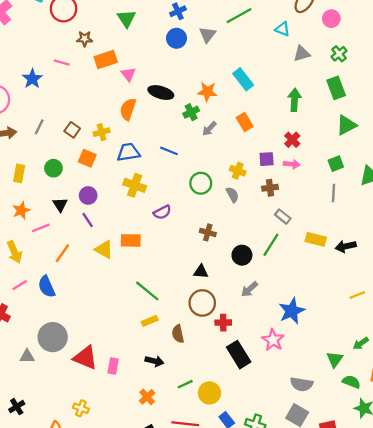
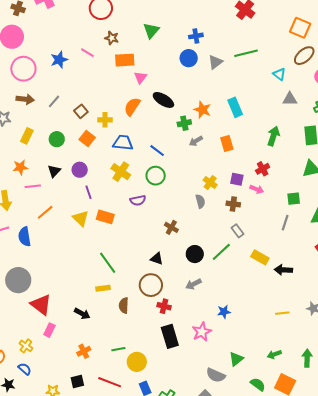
green circle: (201, 183) -> (156, 176), moved
purple line: (88, 220) -> (88, 192), moved
blue star: (292, 311) -> (224, 312), size x0.6
green triangle: (335, 359) -> (236, 359), moved
black arrow: (154, 361) -> (82, 314), moved
pink rectangle: (113, 366) -> (49, 330), moved

